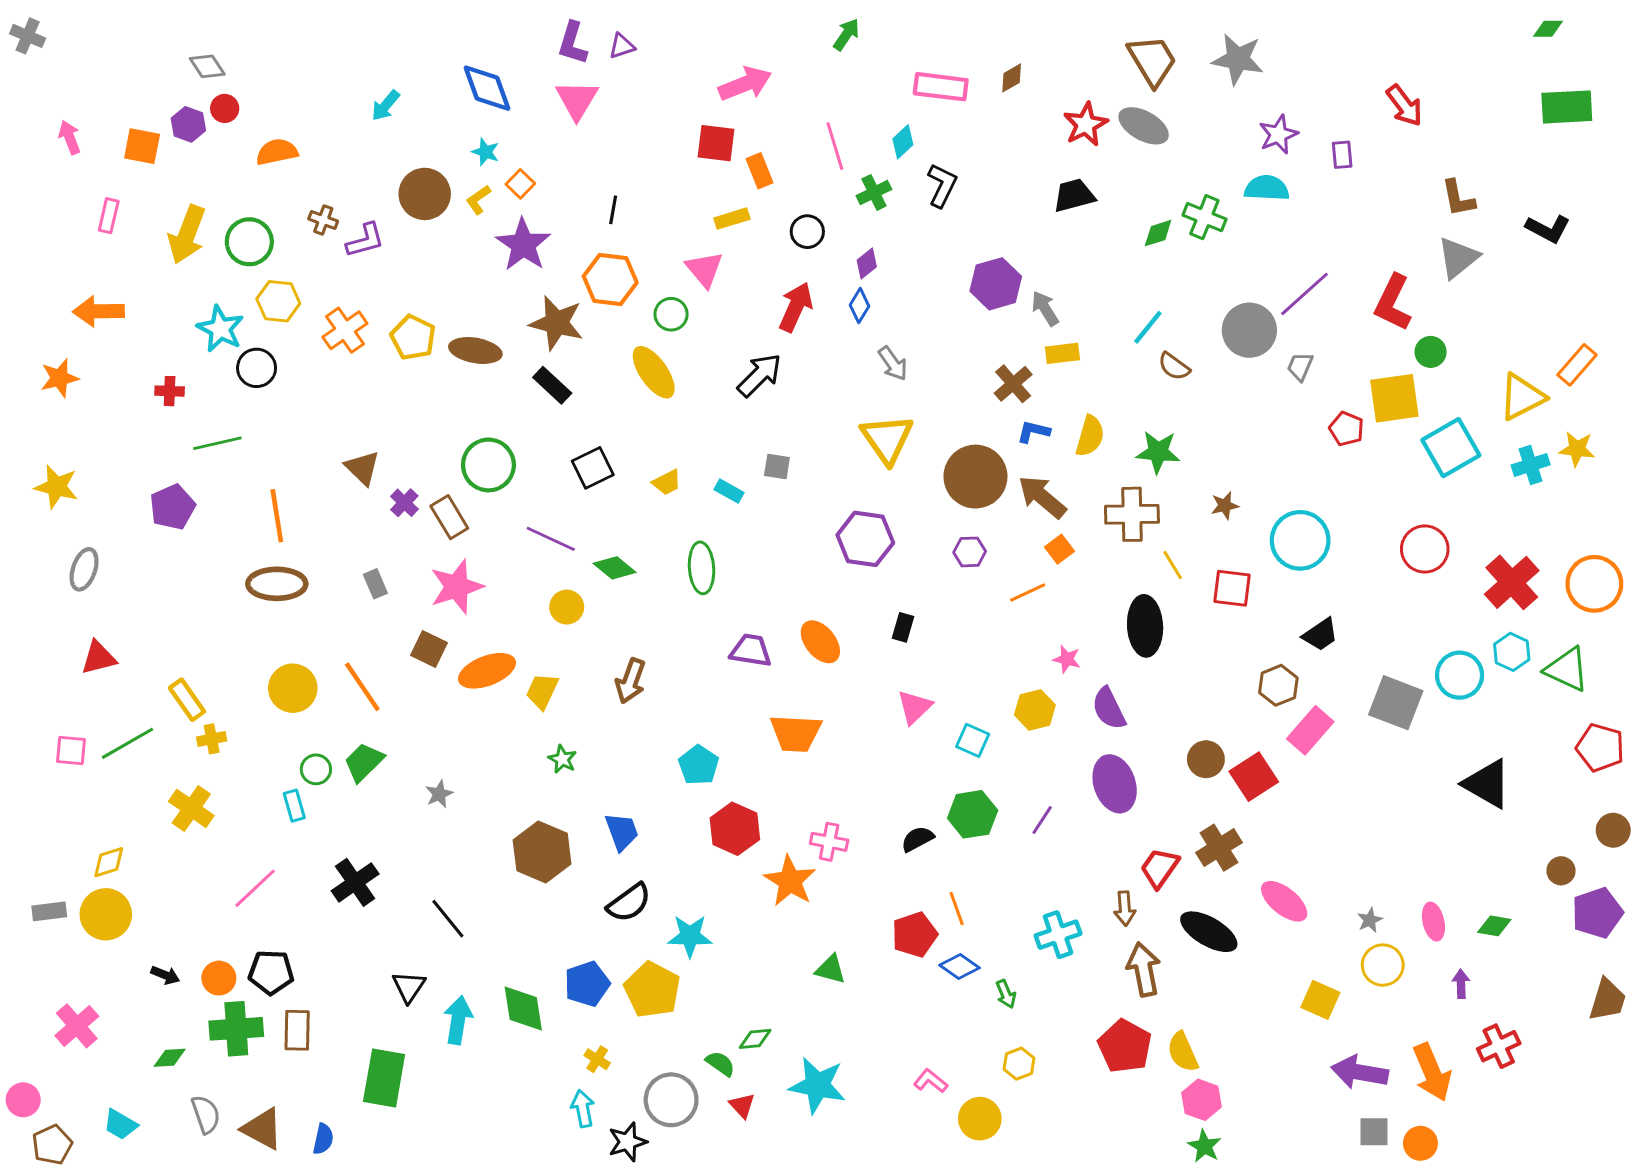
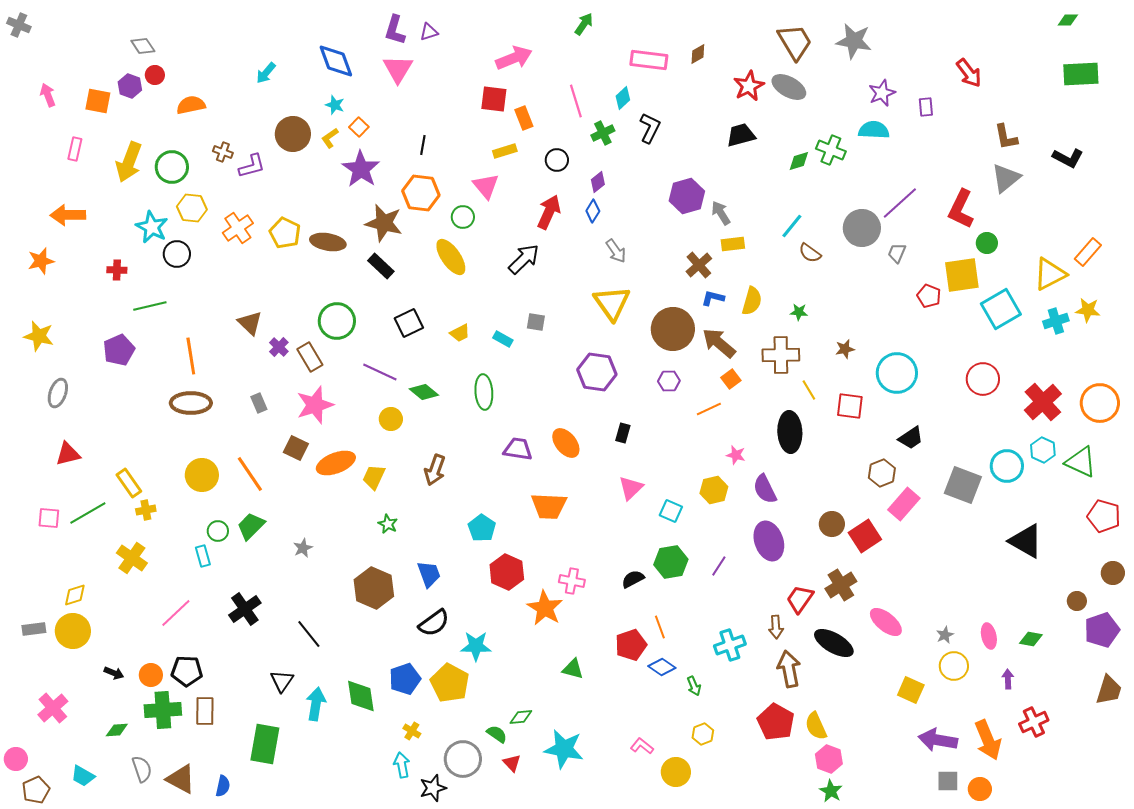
green star: (1158, 452) -> (799, 312), size x0.6

